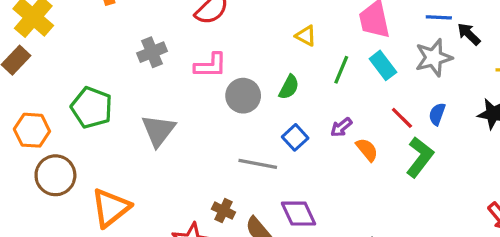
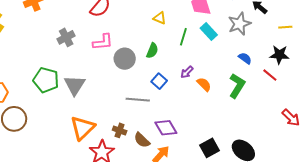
green pentagon: (92, 108) -> (46, 80), moved
blue semicircle: (437, 114) -> (245, 58), turned 112
red line: (402, 118) -> (270, 75), moved
orange triangle: (111, 208) -> (83, 128), moved

